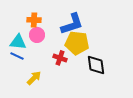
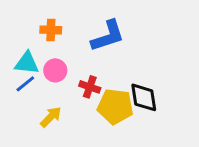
pink circle: (37, 35) -> (55, 70), moved
yellow pentagon: (77, 43) -> (115, 106), moved
blue line: (17, 56) -> (25, 84), turned -64

